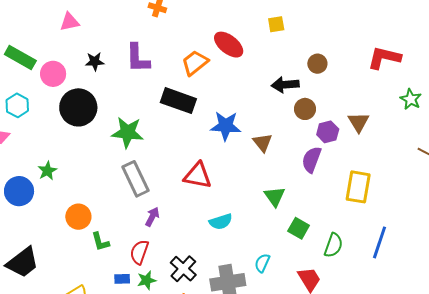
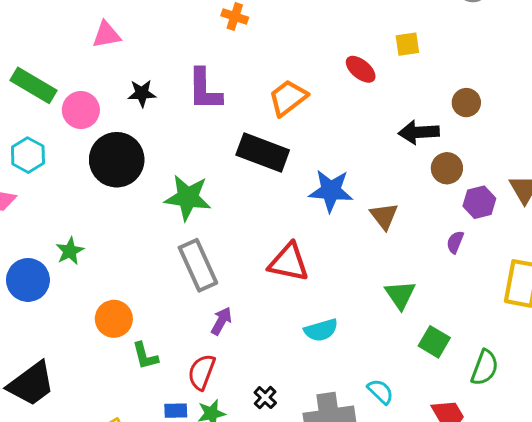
red ellipse: (229, 45) -> (361, 69), moved, size x0.7
purple semicircle: (312, 160) -> (455, 242), size x0.6
cyan semicircle: (262, 263) -> (380, 391), turned 108
black cross: (183, 269) -> (265, 398), size x0.6

